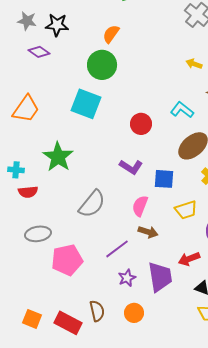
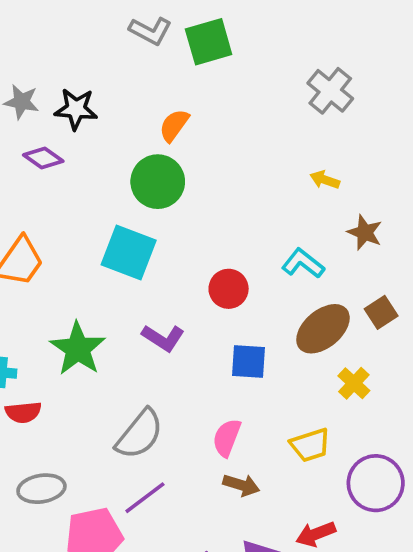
purple L-shape: (131, 167) -> (163, 338), moved
blue square: (164, 179) -> (249, 361), moved
purple line: (117, 249) -> (145, 498), moved

